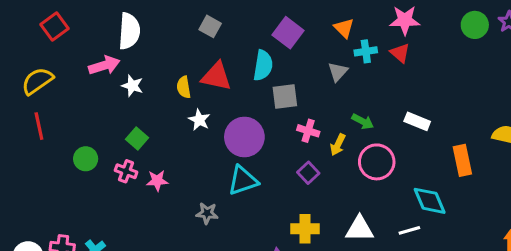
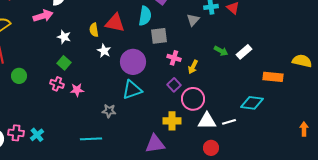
white star: (132, 86) -> (64, 37), moved
green arrow: (363, 121) -> (221, 51), moved
white rectangle: (417, 121) -> (244, 52), turned -63
green circle: (86, 159) -> (19, 76), moved
orange rectangle: (462, 160) -> (273, 77), turned -72
pink circle: (377, 162) -> (193, 99), moved
cyan diamond: (430, 201) -> (252, 103), turned -60
white line: (409, 230) -> (229, 122), moved

